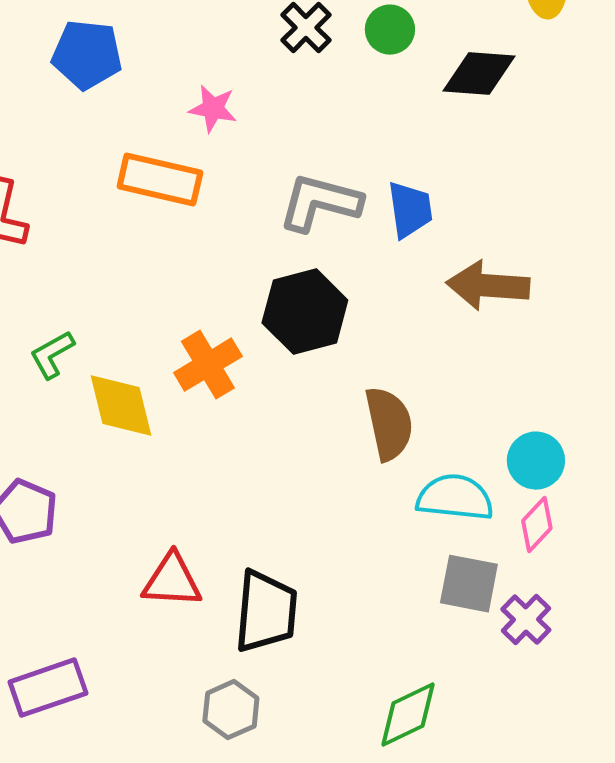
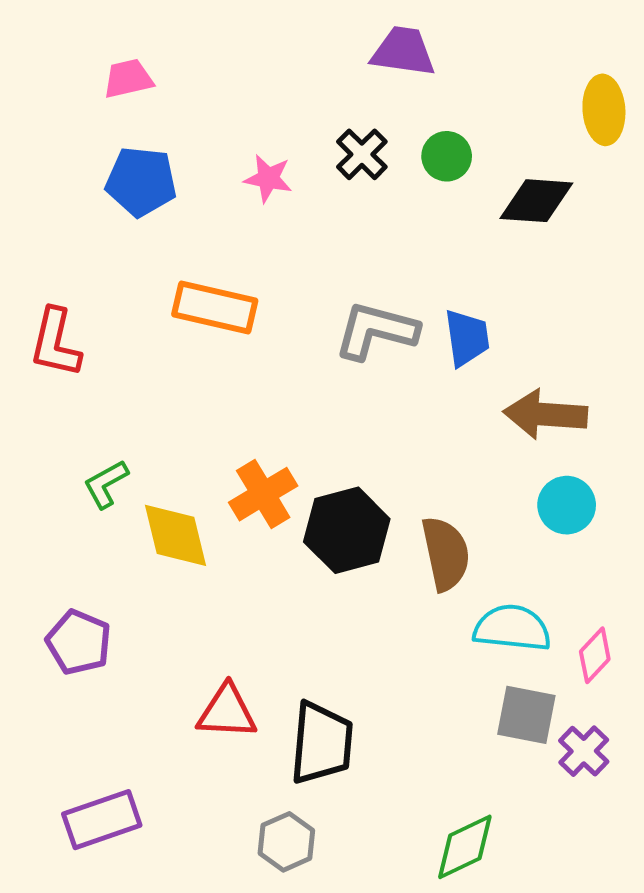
pink star: (213, 109) -> (268, 178), moved
black hexagon: (305, 312) -> (347, 530), moved
cyan circle: (536, 461) -> (567, 505), moved

